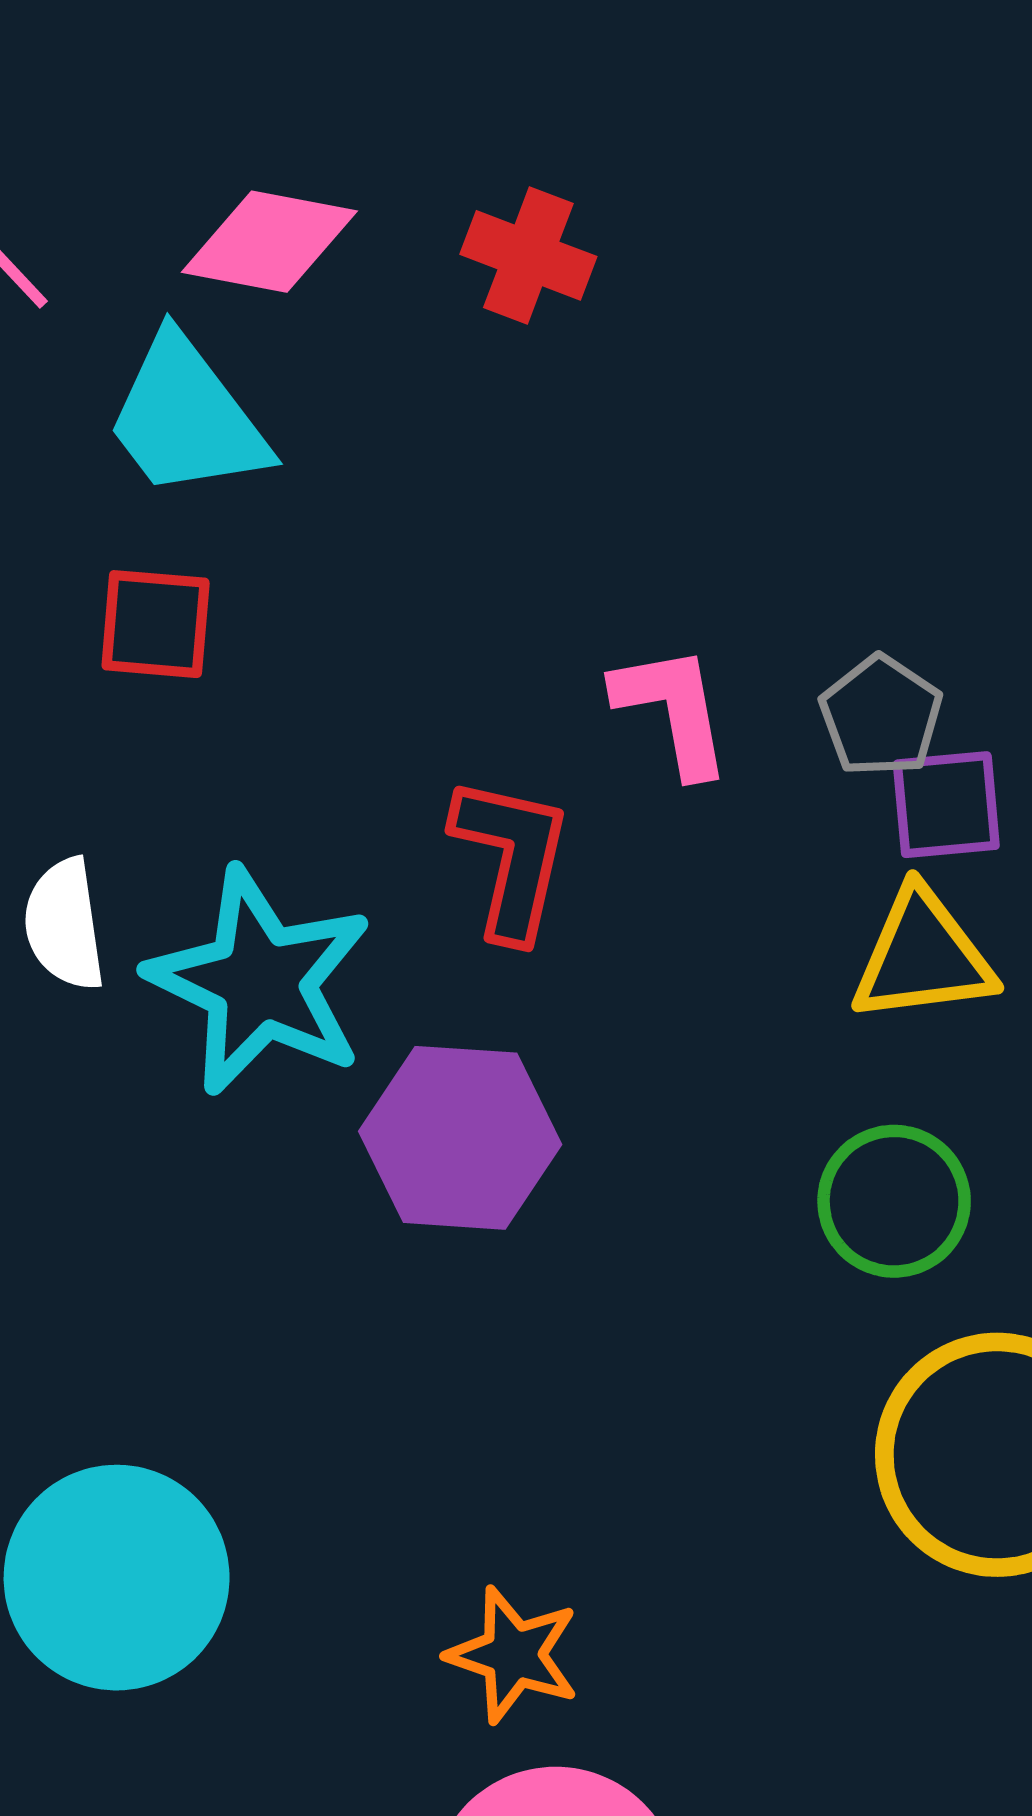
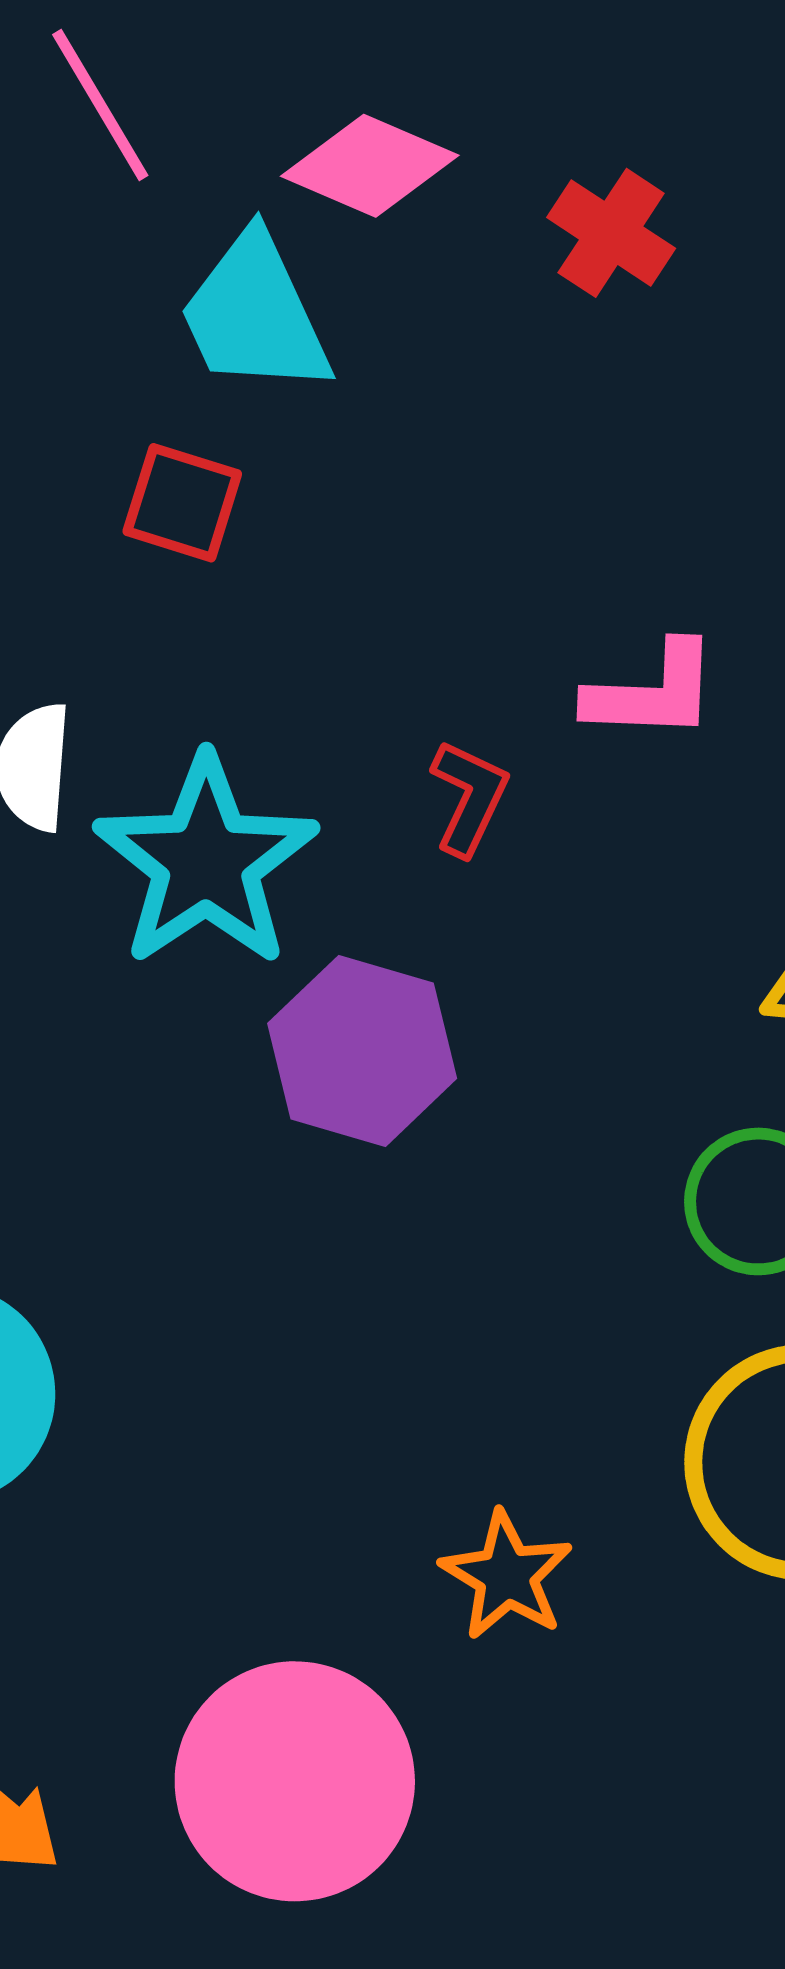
pink L-shape: (673, 710) -> (652, 692), turned 90
red L-shape: (511, 858) -> (469, 797), size x0.7
orange star: (513, 1655) -> (507, 1576), moved

